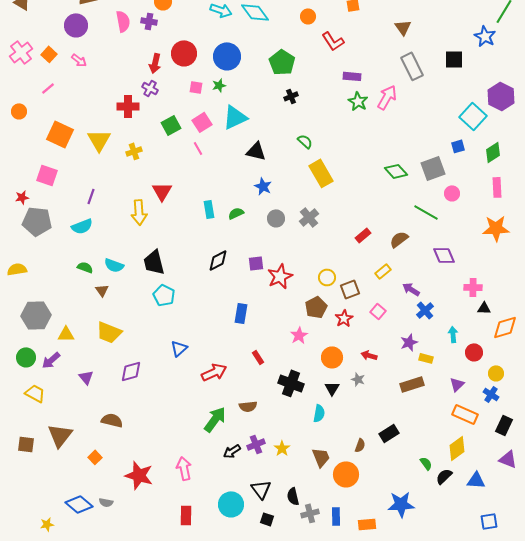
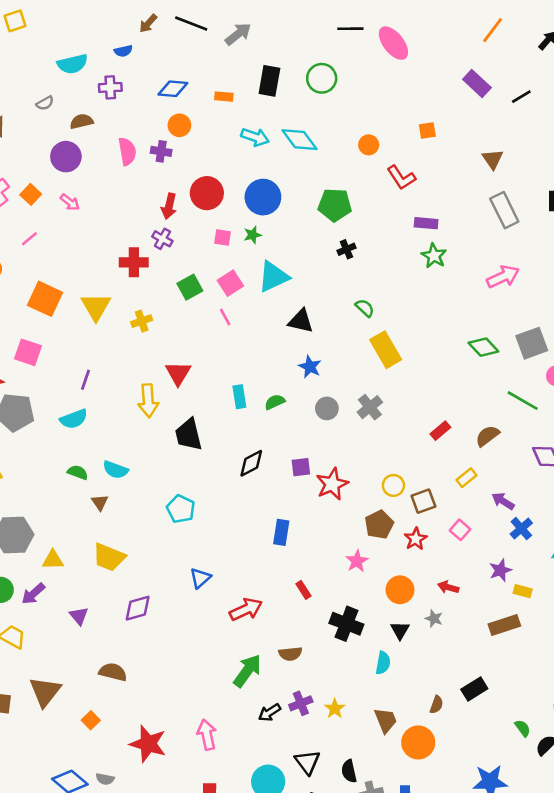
green pentagon: (282, 62) -> (335, 205), turned -30
pink arrow: (387, 97) -> (503, 277), moved, turned 35
black trapezoid: (154, 262) -> (189, 435), moved

